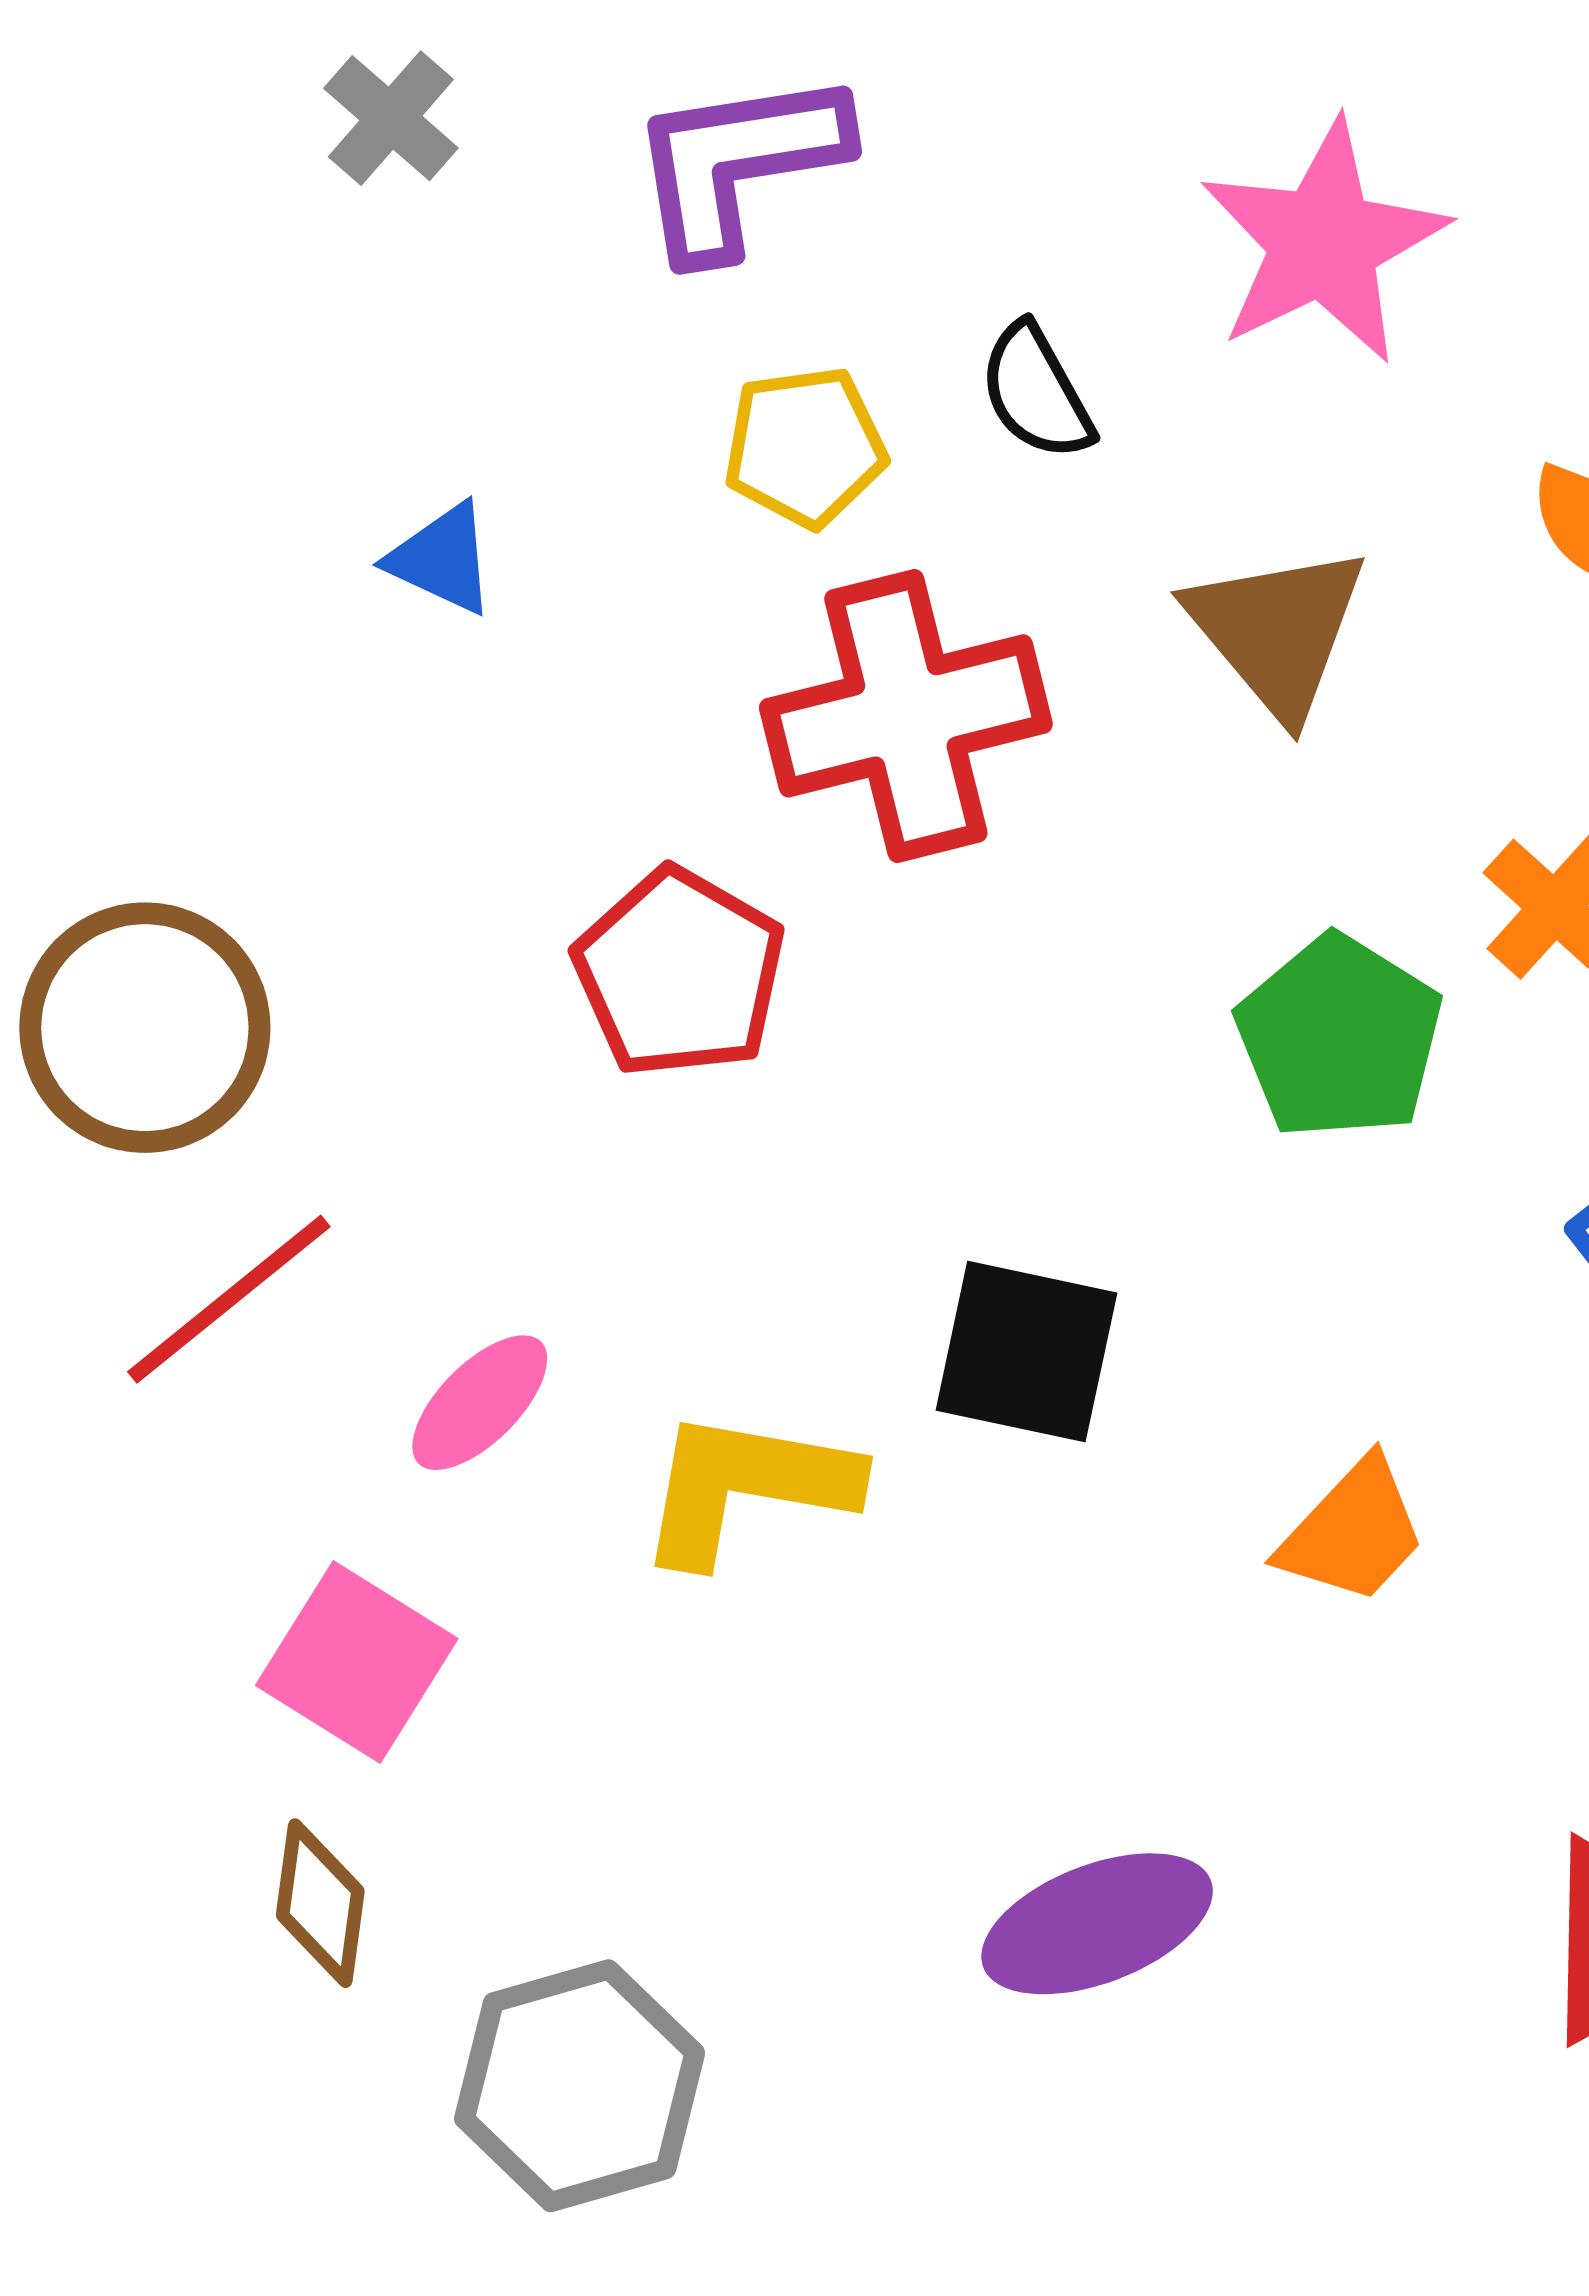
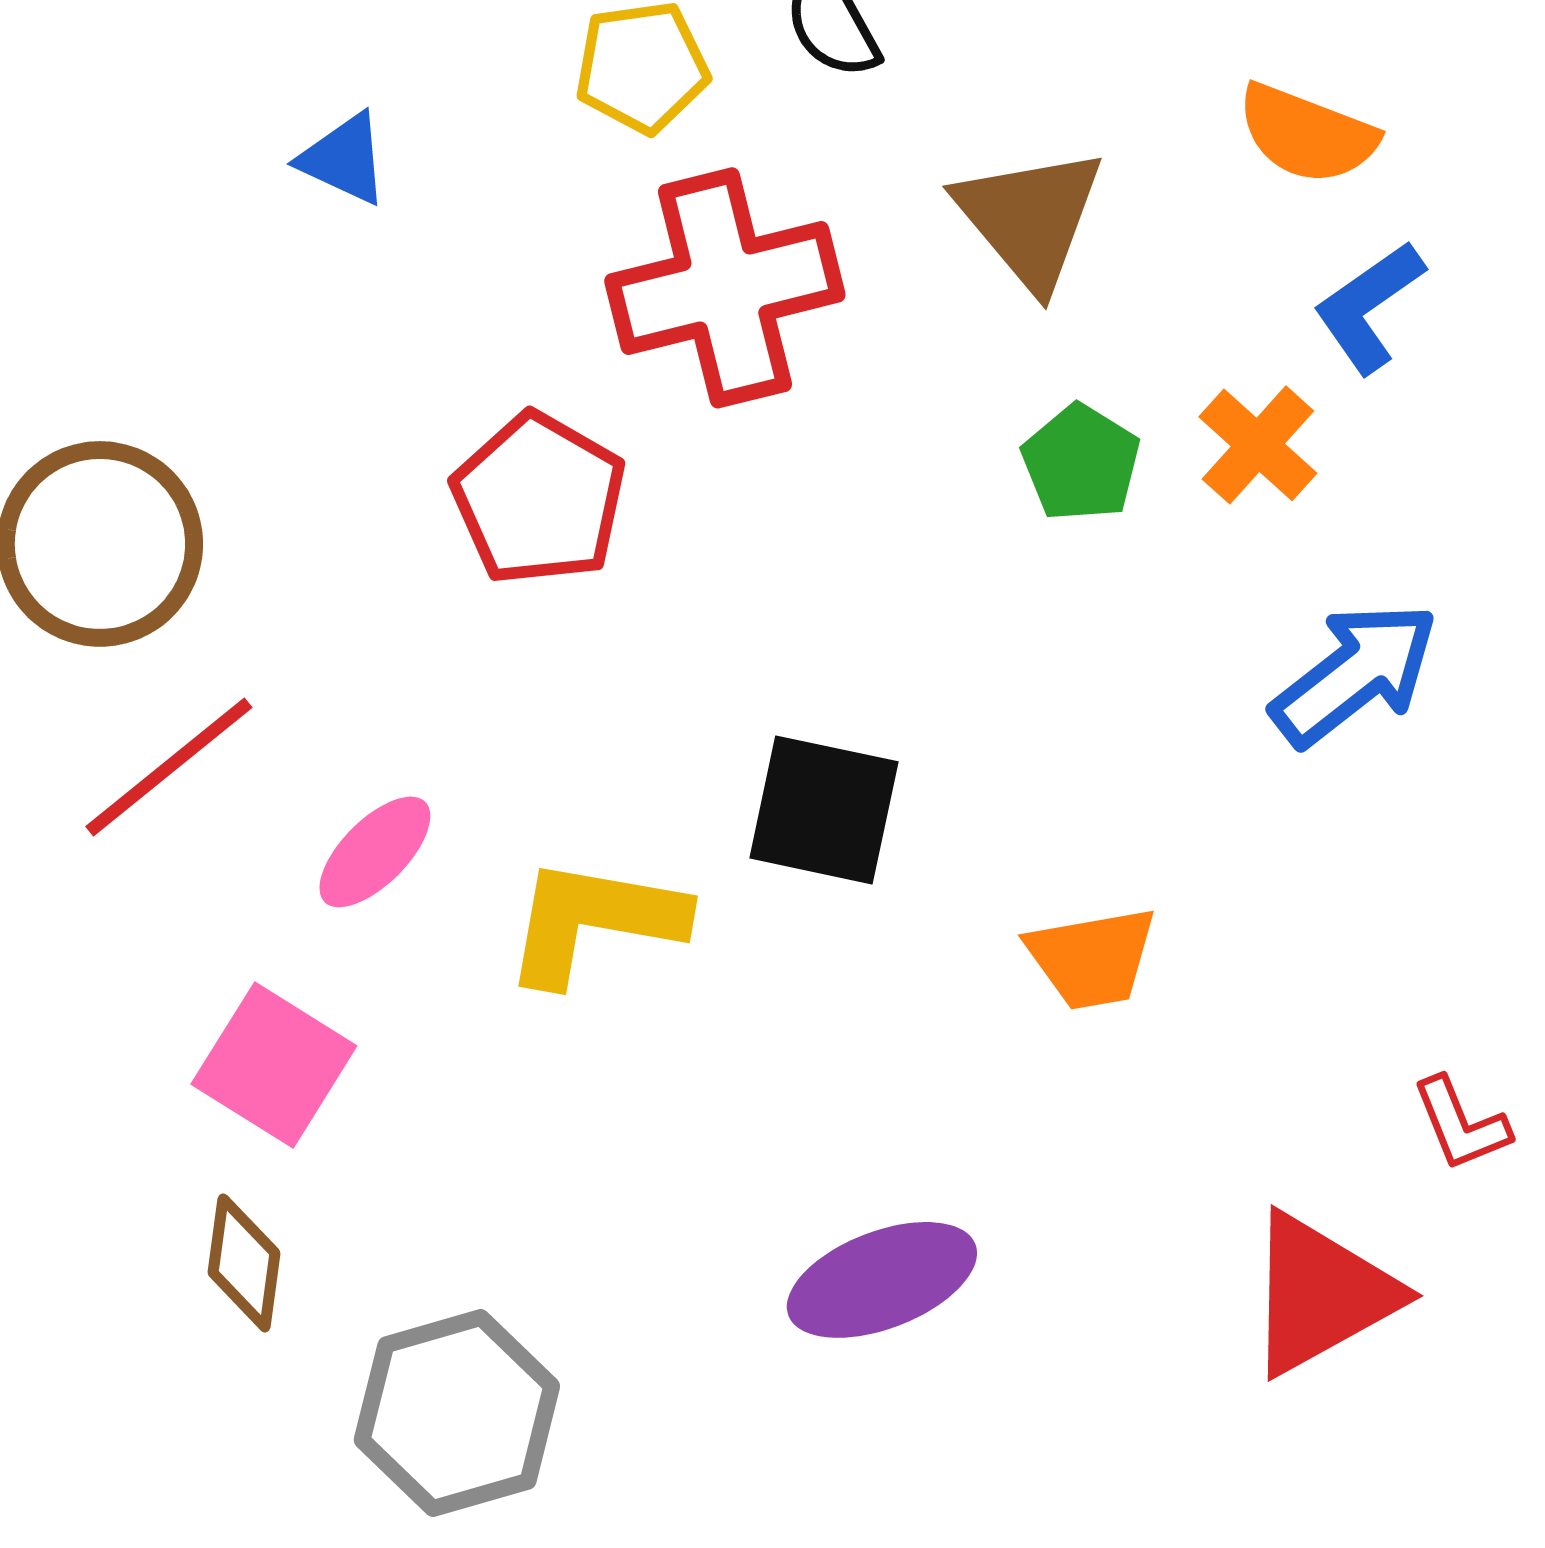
green pentagon: (1339, 1037) -> (1081, 463), moved, size x0.7
orange trapezoid: (1353, 1532) -> (1092, 958), turned 37

